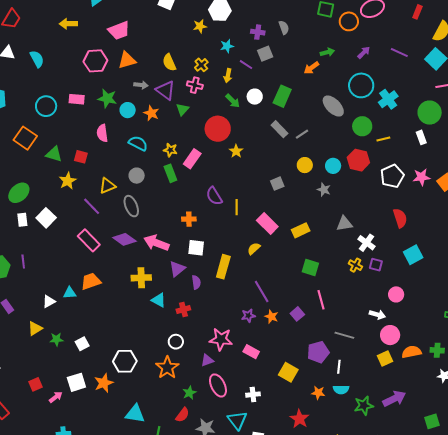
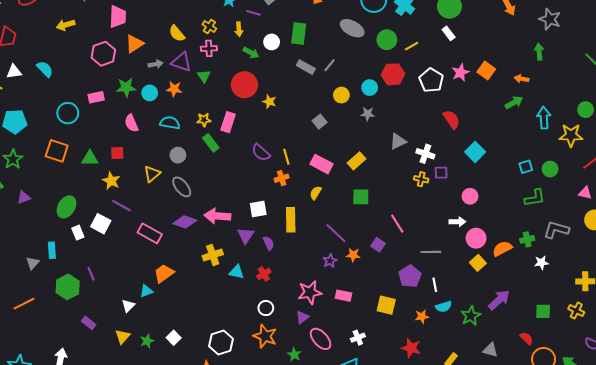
pink trapezoid: (119, 30) -> (118, 17), turned -50
purple line: (92, 206) -> (121, 206), moved
orange cross: (189, 219) -> (282, 178), moved
green square: (310, 267) -> (361, 197), moved
green square: (432, 421) -> (543, 311), turned 35

